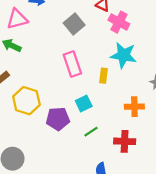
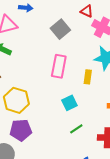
pink rectangle: (72, 64) -> (59, 66), turned 30
purple pentagon: (58, 119) -> (21, 130), moved

